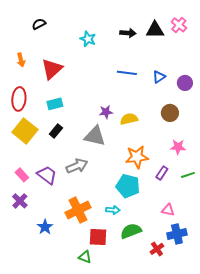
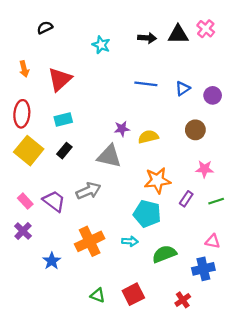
pink triangle: (168, 210) -> (213, 241), moved
green semicircle: (131, 231) -> (164, 254), moved
red square: (98, 237) -> (133, 294), moved, turned -30
red cross: (157, 249) -> (183, 300), moved

